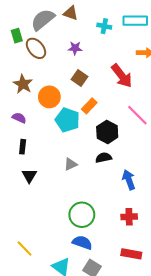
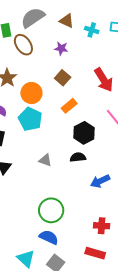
brown triangle: (71, 13) -> (67, 21), moved
cyan pentagon: (67, 120) -> (30, 119), moved
gray triangle: (71, 164) -> (45, 160), turned 40
blue arrow: (129, 180) -> (100, 181), turned -102
red cross: (129, 217) -> (102, 226), moved

